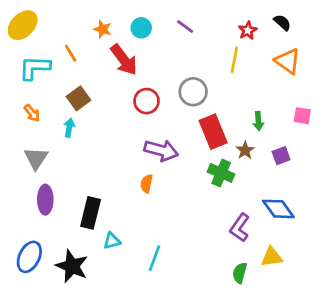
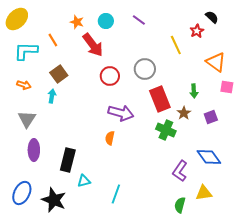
red star: (248, 30) -> (197, 31), moved
yellow line: (234, 60) -> (176, 45), turned -36
orange triangle: (288, 61) -> (216, 62), moved
orange arrow: (32, 113) -> (24, 85), turned -32

